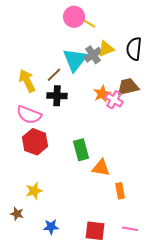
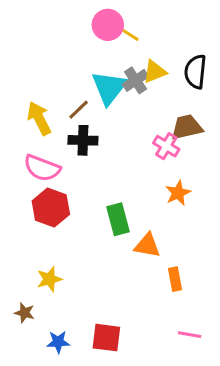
orange star: (102, 94) -> (178, 193), moved
blue star: (51, 227) -> (58, 342), moved
red square: (95, 231) -> (106, 338), moved

